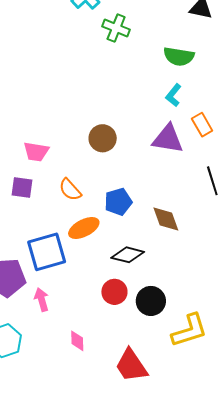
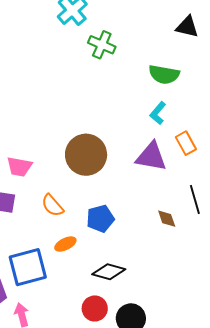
brown circle: (103, 138) -> (86, 155), size x1.5
brown diamond: (166, 219) -> (167, 219), moved, size x0.7
orange ellipse: (84, 228) -> (65, 244), size x0.7

